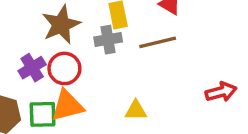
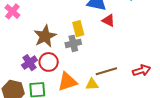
brown line: (158, 42) -> (106, 71), moved
orange triangle: (67, 106) -> (67, 82), moved

